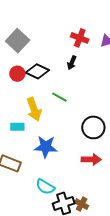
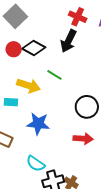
black arrow: (72, 63) -> (68, 41), size x1.6
yellow arrow: (34, 109) -> (28, 86), turned -55

